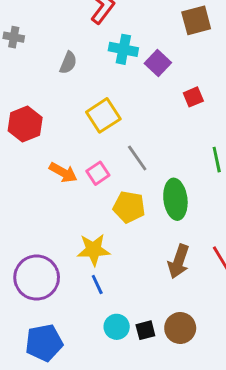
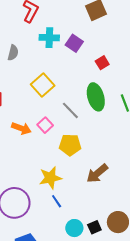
green ellipse: (175, 199) -> (96, 97), moved
brown arrow: (179, 261) -> (97, 173), moved, turned 40

